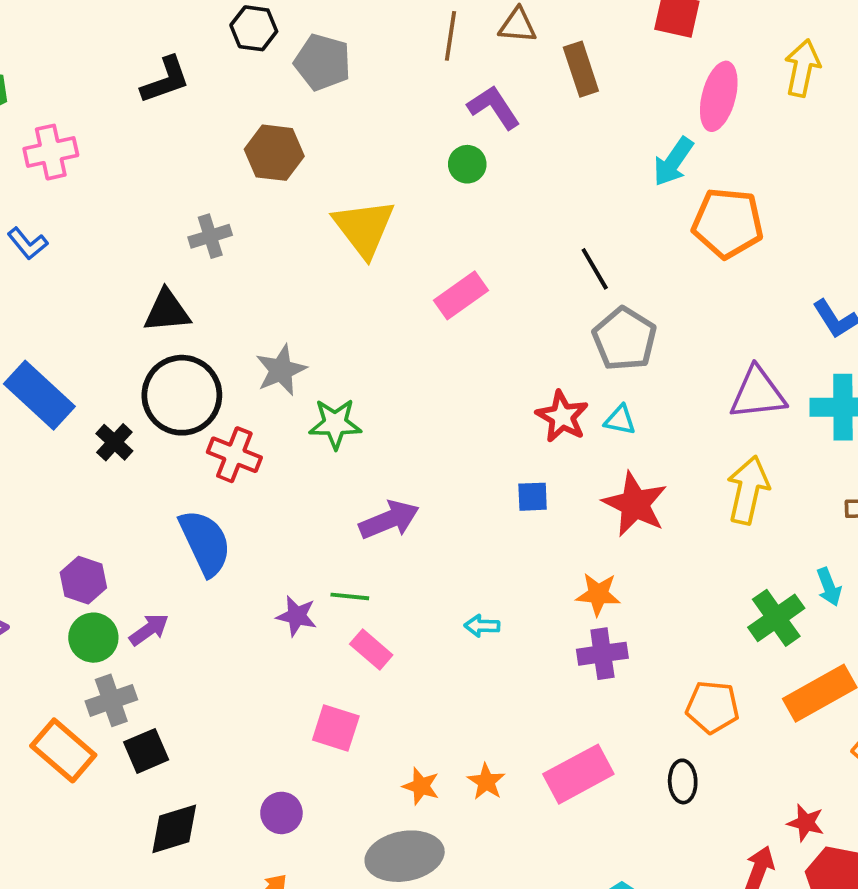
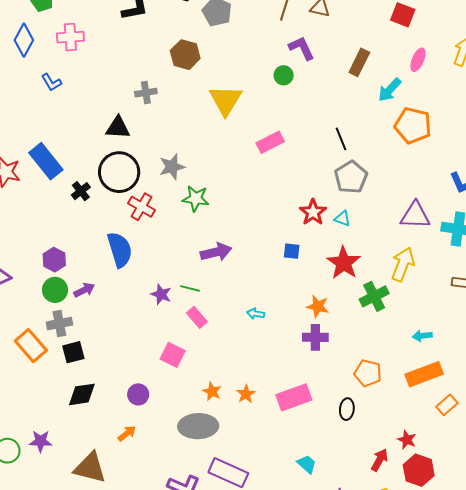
brown rectangle: (581, 69) -> (359, 62), moved, turned 36
pink ellipse: (719, 96) -> (418, 60), size x0.7
cyan arrow: (829, 587) -> (422, 336), moved, turned 96
green cross: (776, 618) -> (374, 296), moved

